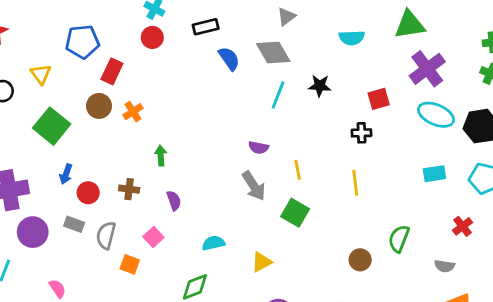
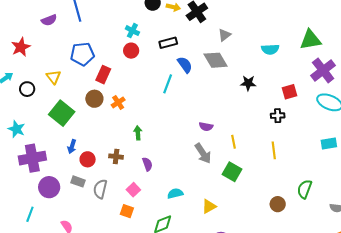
cyan line: (278, 95) -> (168, 84), moved
orange square: (130, 264) -> (127, 211), moved

